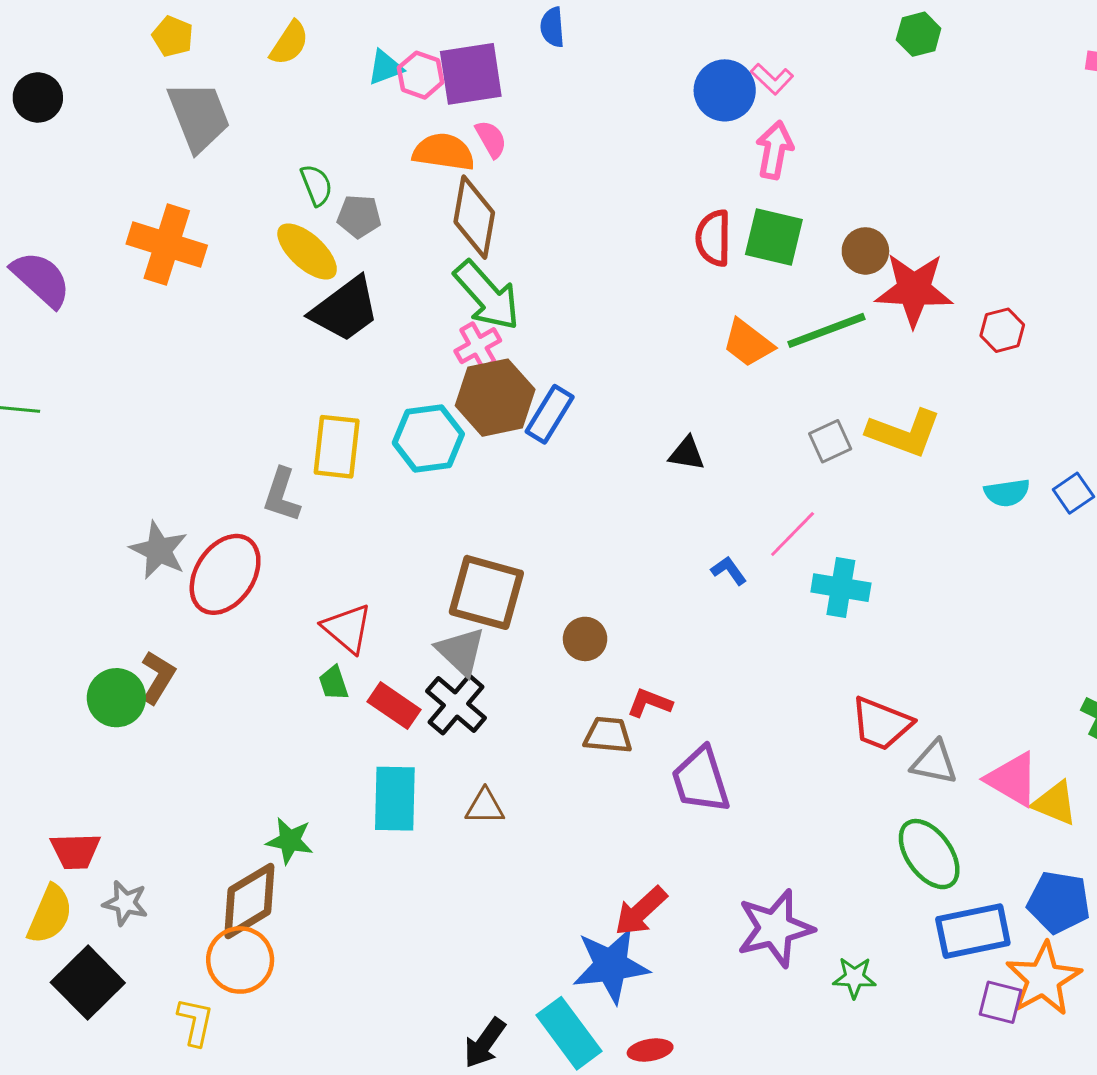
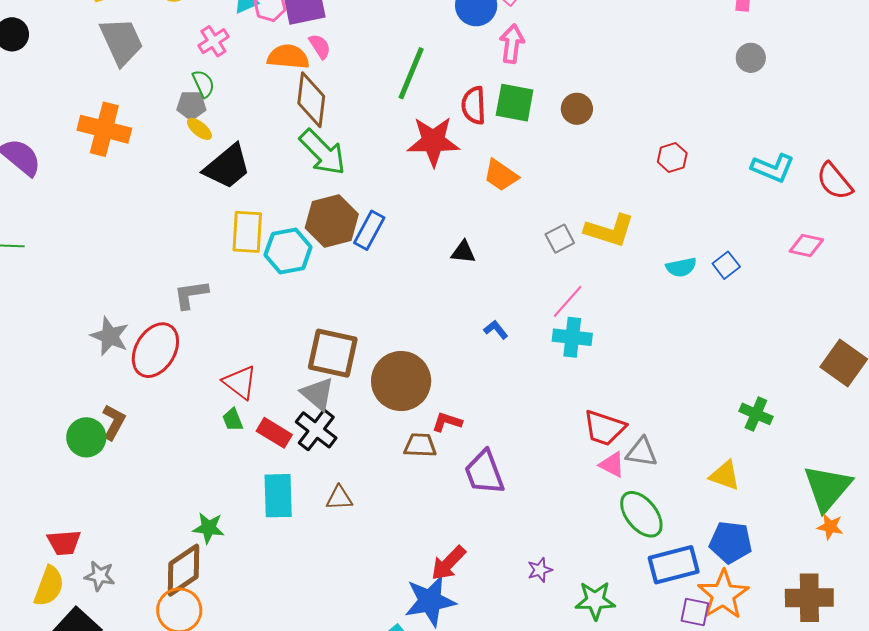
gray pentagon: (359, 216) -> (191, 105), moved
yellow ellipse: (307, 251) -> (199, 129), size x0.6
red star: (914, 290) -> (433, 141), moved
green line: (826, 330) -> (411, 73), moved, turned -44
pink cross: (478, 346) -> (213, 41), moved
yellow rectangle: (337, 447) -> (247, 232), moved
gray L-shape: (282, 495) -> (191, 294), turned 66
pink line: (793, 534) -> (568, 301), moved
brown circle: (585, 639) -> (401, 381), size x2.0
pink triangle: (1012, 779) -> (612, 465), moved, size x0.7
purple star: (775, 928) -> (540, 570), size x0.5
green star: (854, 978) -> (595, 600), size x1.4

